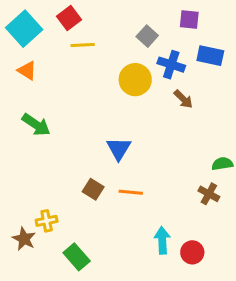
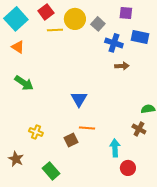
yellow circle: (135, 80) -> (75, 19), moved
brown arrow: (183, 99) -> (122, 66), turned -48
brown square: (93, 189) -> (71, 140), moved, turned 32
yellow cross: (47, 221) -> (36, 132), moved, turned 32
cyan arrow: (162, 240) -> (115, 148), moved

